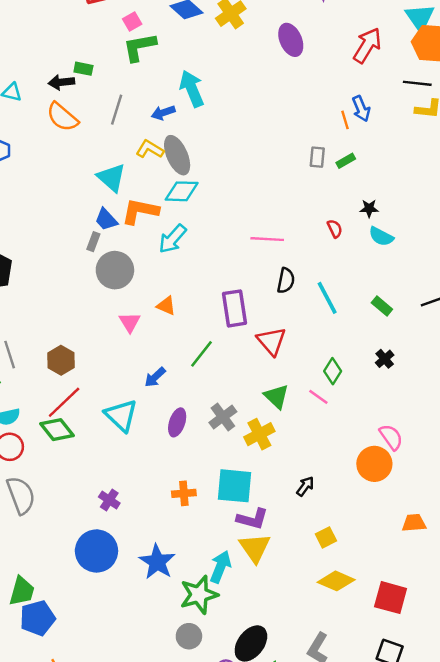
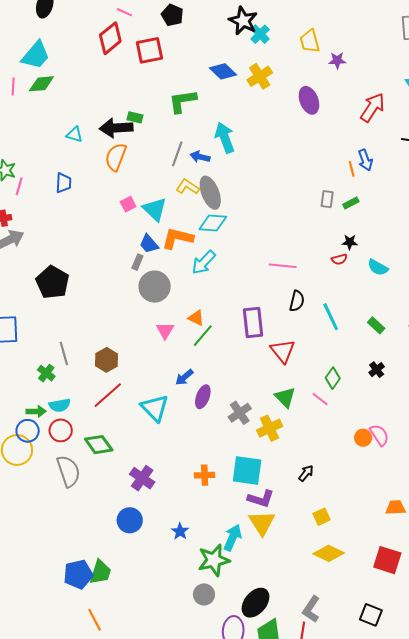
pink square: (132, 22) -> (128, 204), moved
black arrow: (61, 82) -> (116, 128), size x1.5
gray line: (117, 110) -> (177, 154), moved
blue arrow: (163, 113) -> (200, 157), turned 30
orange semicircle: (62, 117) -> (116, 157), turned 68
black star: (369, 208) -> (350, 242), moved
red semicircle: (335, 229) -> (339, 259), turned 98
green line: (201, 354) -> (203, 336), moved
purple ellipse: (177, 422) -> (203, 397), moved
green diamond: (57, 430) -> (99, 445), moved
orange circle: (374, 464) -> (363, 438), moved, size x0.6
purple cross: (109, 500) -> (142, 478), size x1.4
blue circle: (96, 551) -> (130, 520), size x0.7
blue star: (157, 562) -> (180, 531), size x0.6
green trapezoid: (22, 591) -> (100, 572), moved
red square: (391, 598) -> (387, 560), moved

